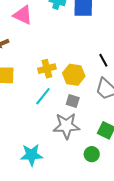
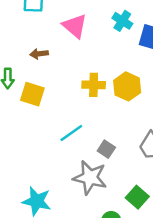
yellow cross: (47, 69) -> (94, 85), moved
yellow hexagon: (74, 75) -> (127, 86), moved

